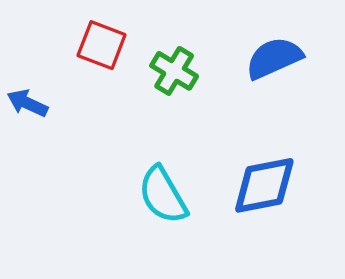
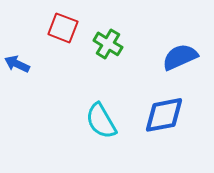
blue semicircle: (274, 58) -> (180, 57), moved

